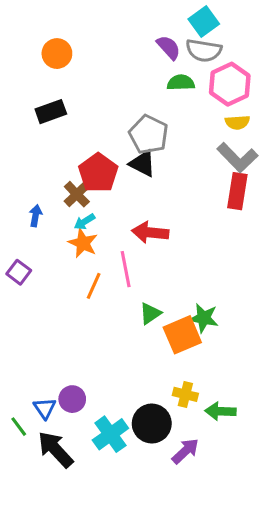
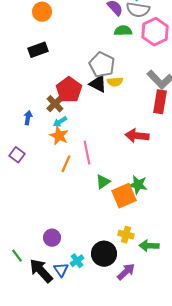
yellow semicircle: (237, 122) -> (115, 82), moved
red arrow: (150, 232) -> (137, 136), moved
blue triangle: (45, 408) -> (61, 270), moved
cyan cross: (110, 434) -> (77, 261), size x0.6

